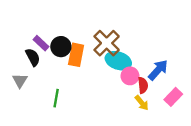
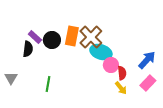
orange rectangle: (76, 55) -> (72, 36), moved
black semicircle: (33, 57) -> (28, 49), turned 35
blue arrow: (158, 70) -> (147, 60), moved
gray triangle: (20, 81) -> (11, 78), moved

